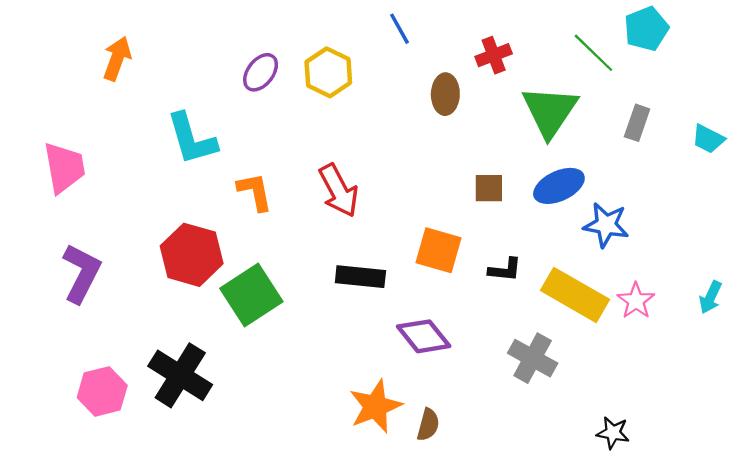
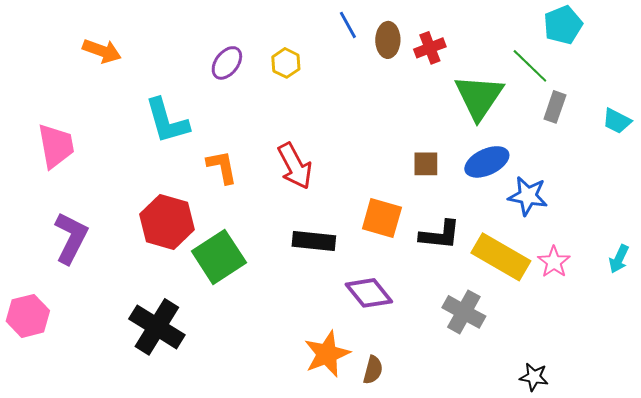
green line: (593, 53) -> (530, 66), moved
orange arrow: (117, 59) -> (102, 51), turned 90
yellow hexagon: (328, 72) -> (286, 63), size x0.7
brown ellipse: (445, 94) -> (388, 40), moved
black L-shape: (505, 270) -> (440, 235), size x1.4
pink hexagon: (102, 391) -> (28, 316), moved

